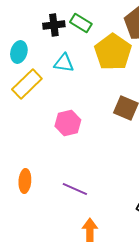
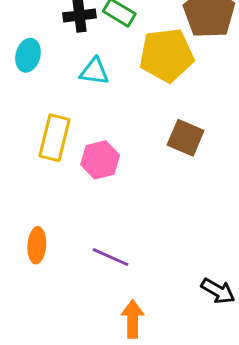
yellow pentagon: (113, 52) -> (166, 55), turned 30
yellow rectangle: (27, 84) -> (55, 138), moved, turned -32

